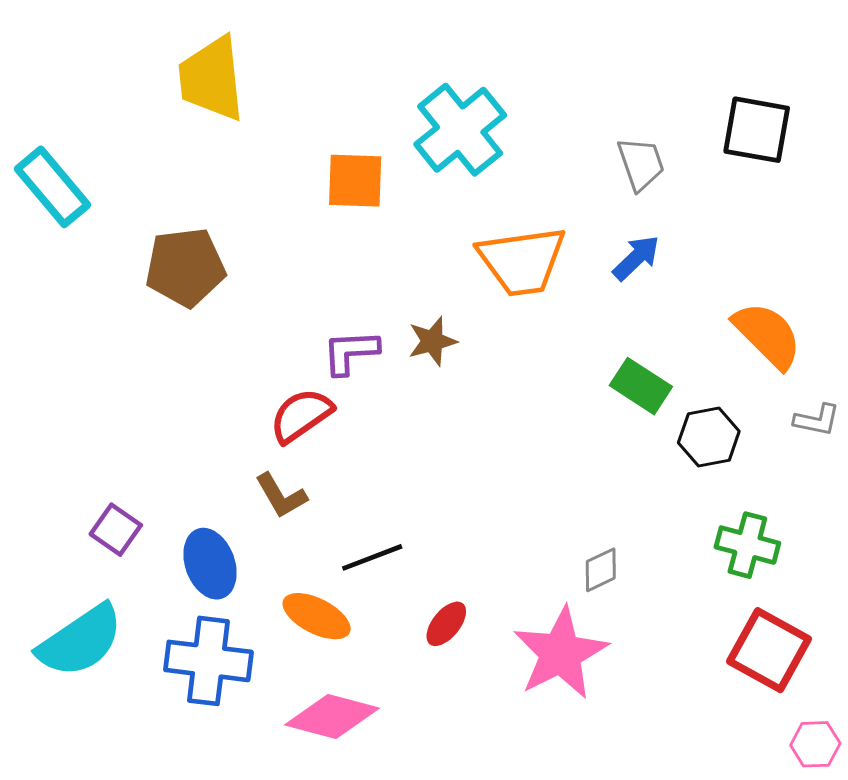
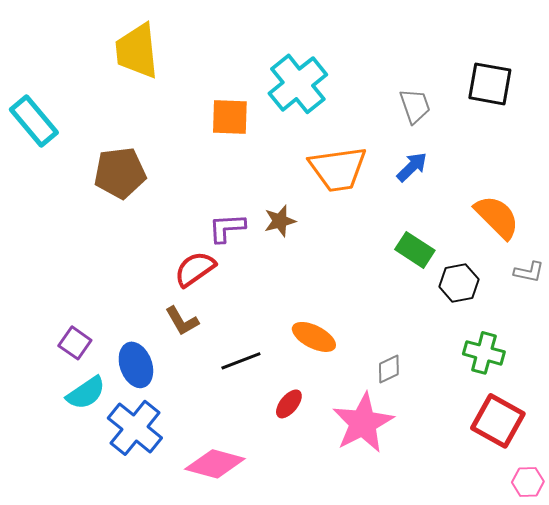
orange ellipse: (317, 616) -> (314, 337), moved
cyan semicircle: (80, 641) -> (86, 393), moved, size x0.7
blue cross: (208, 661) -> (135, 428), turned 32

